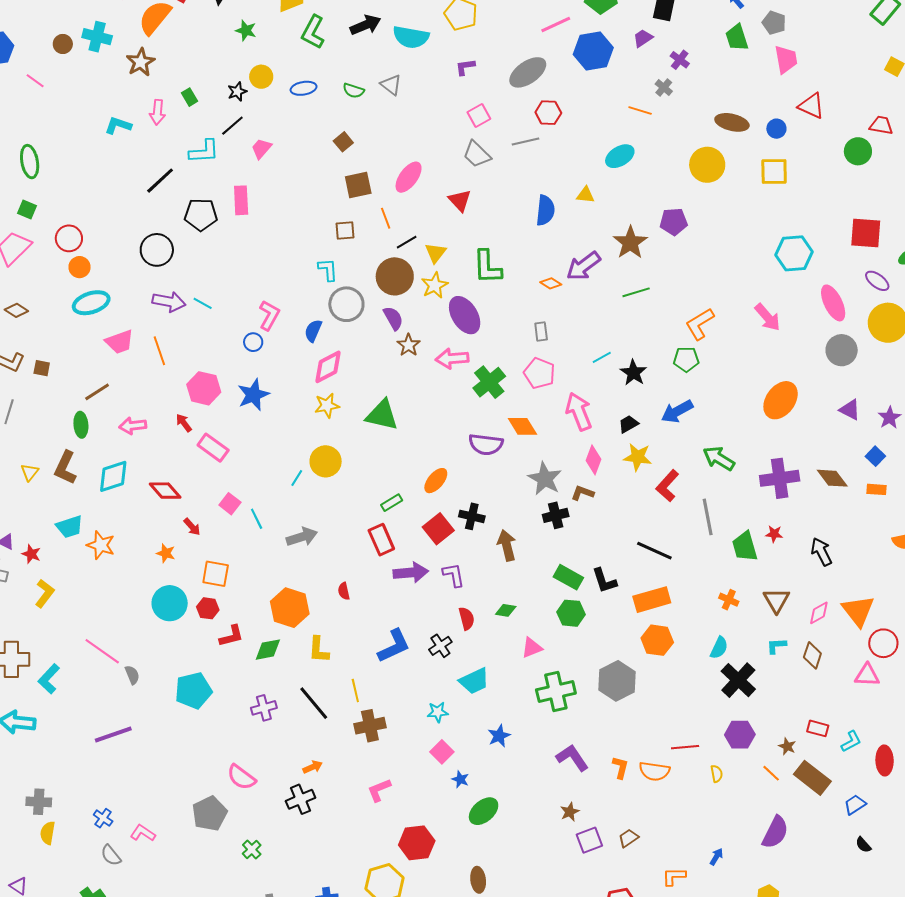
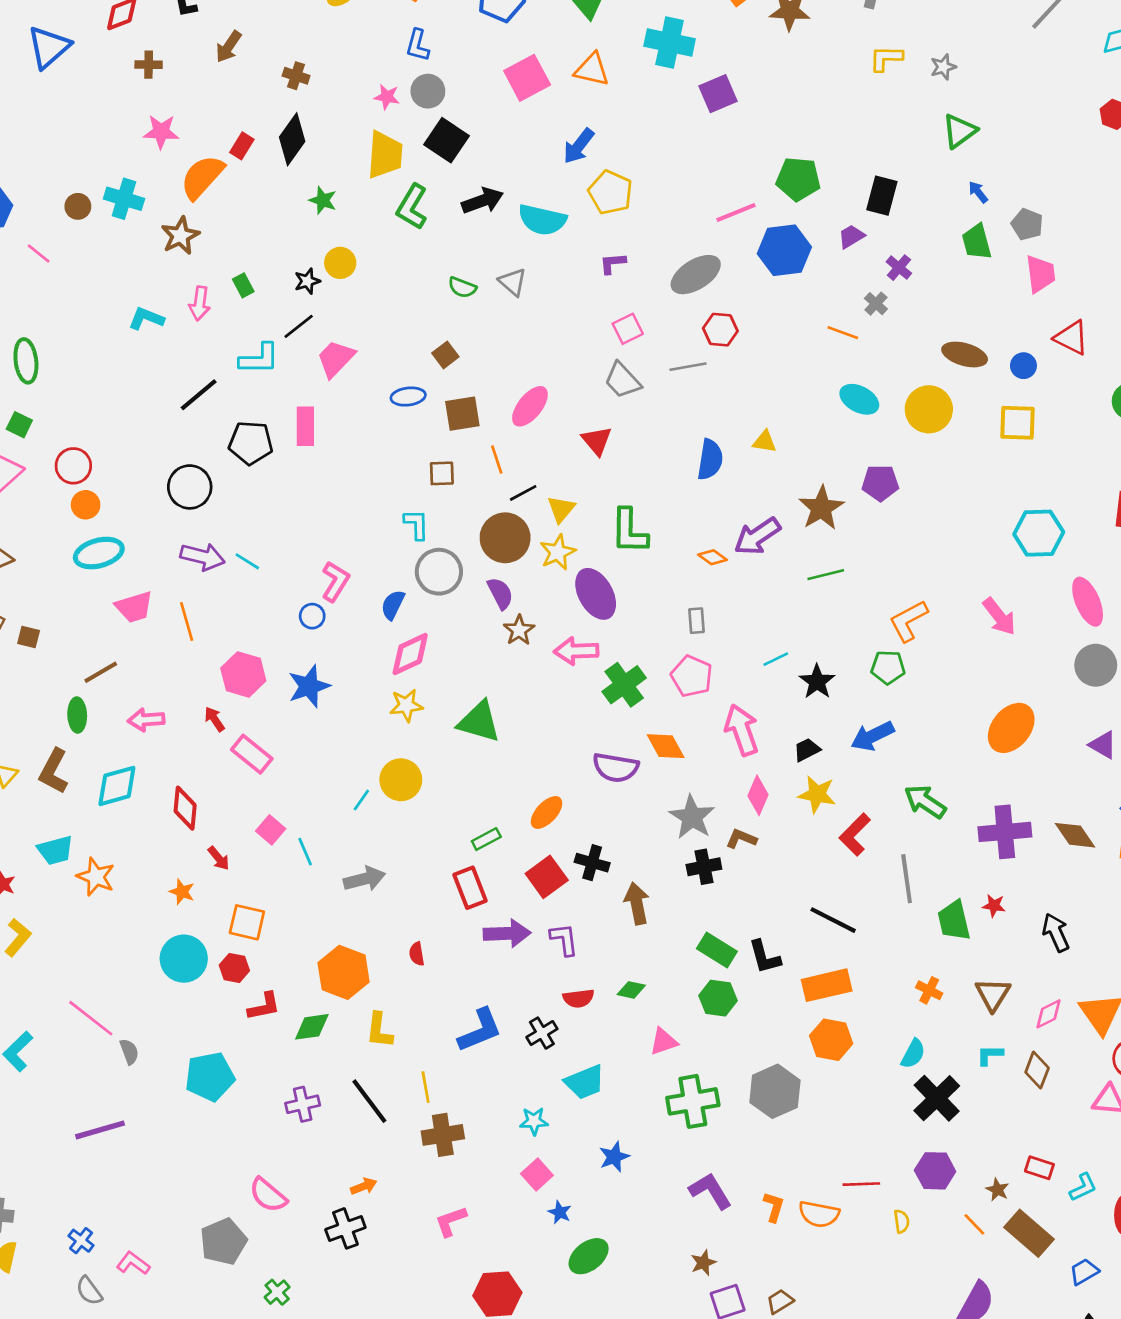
blue ellipse: (304, 88) -> (408, 397), moved
pink trapezoid: (261, 149) -> (336, 359), size x1.4
cyan ellipse: (620, 156) -> (859, 399), moved, turned 56
red diamond: (165, 491) -> (185, 808), turned 44
red semicircle: (467, 618) -> (578, 998), turned 95

